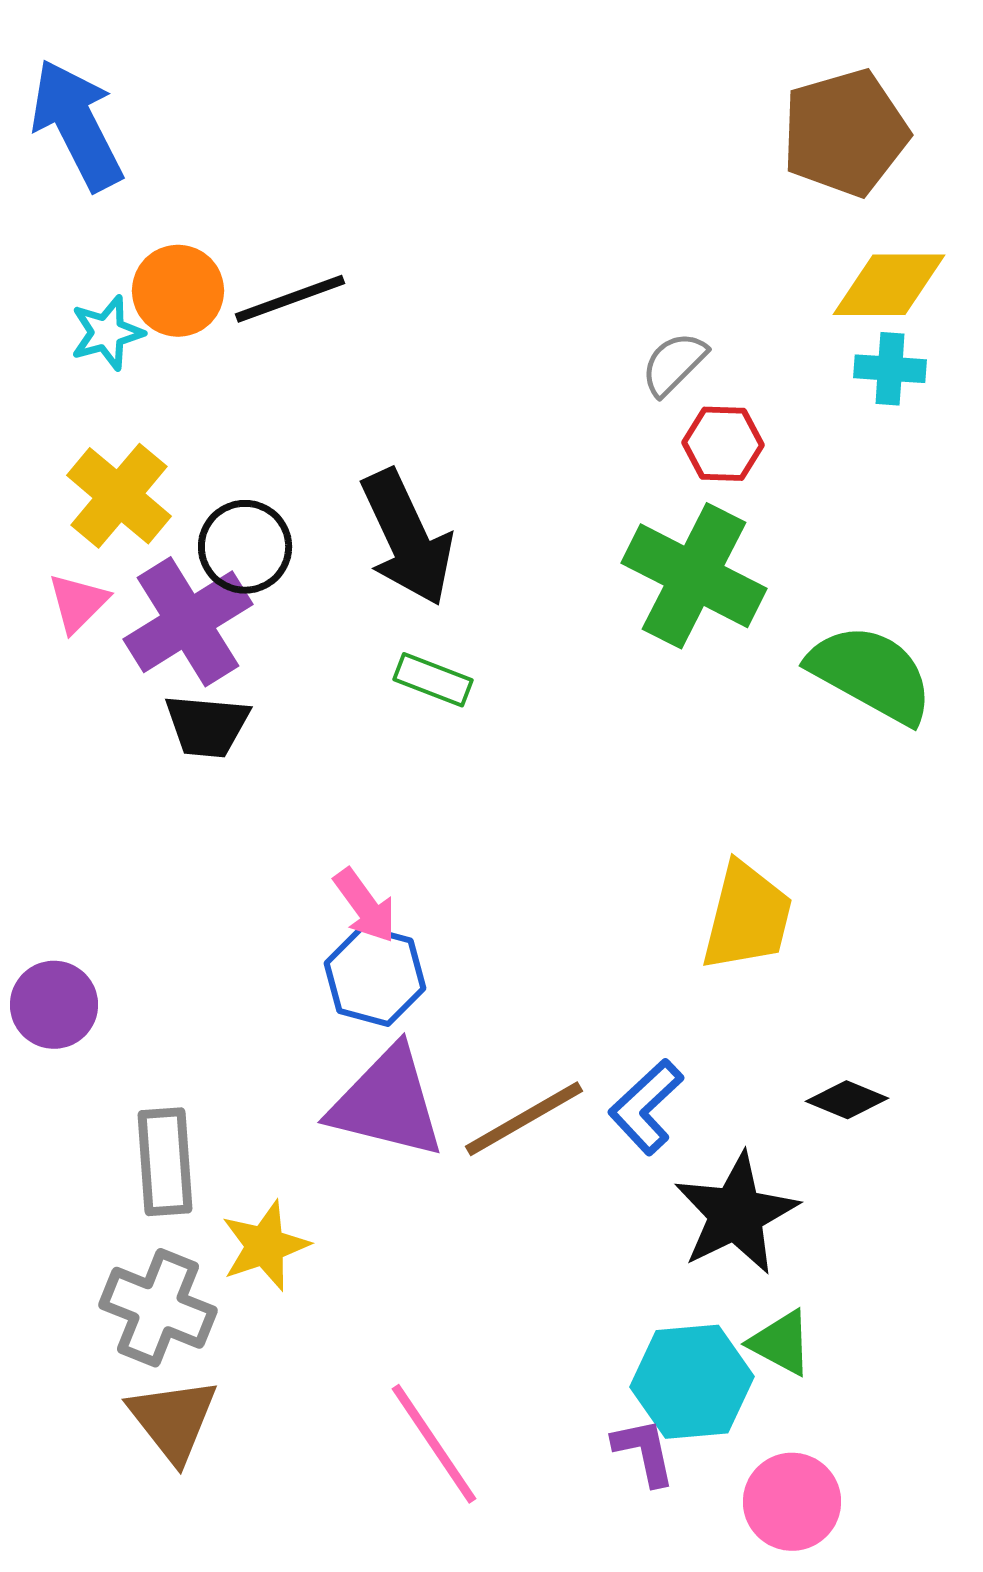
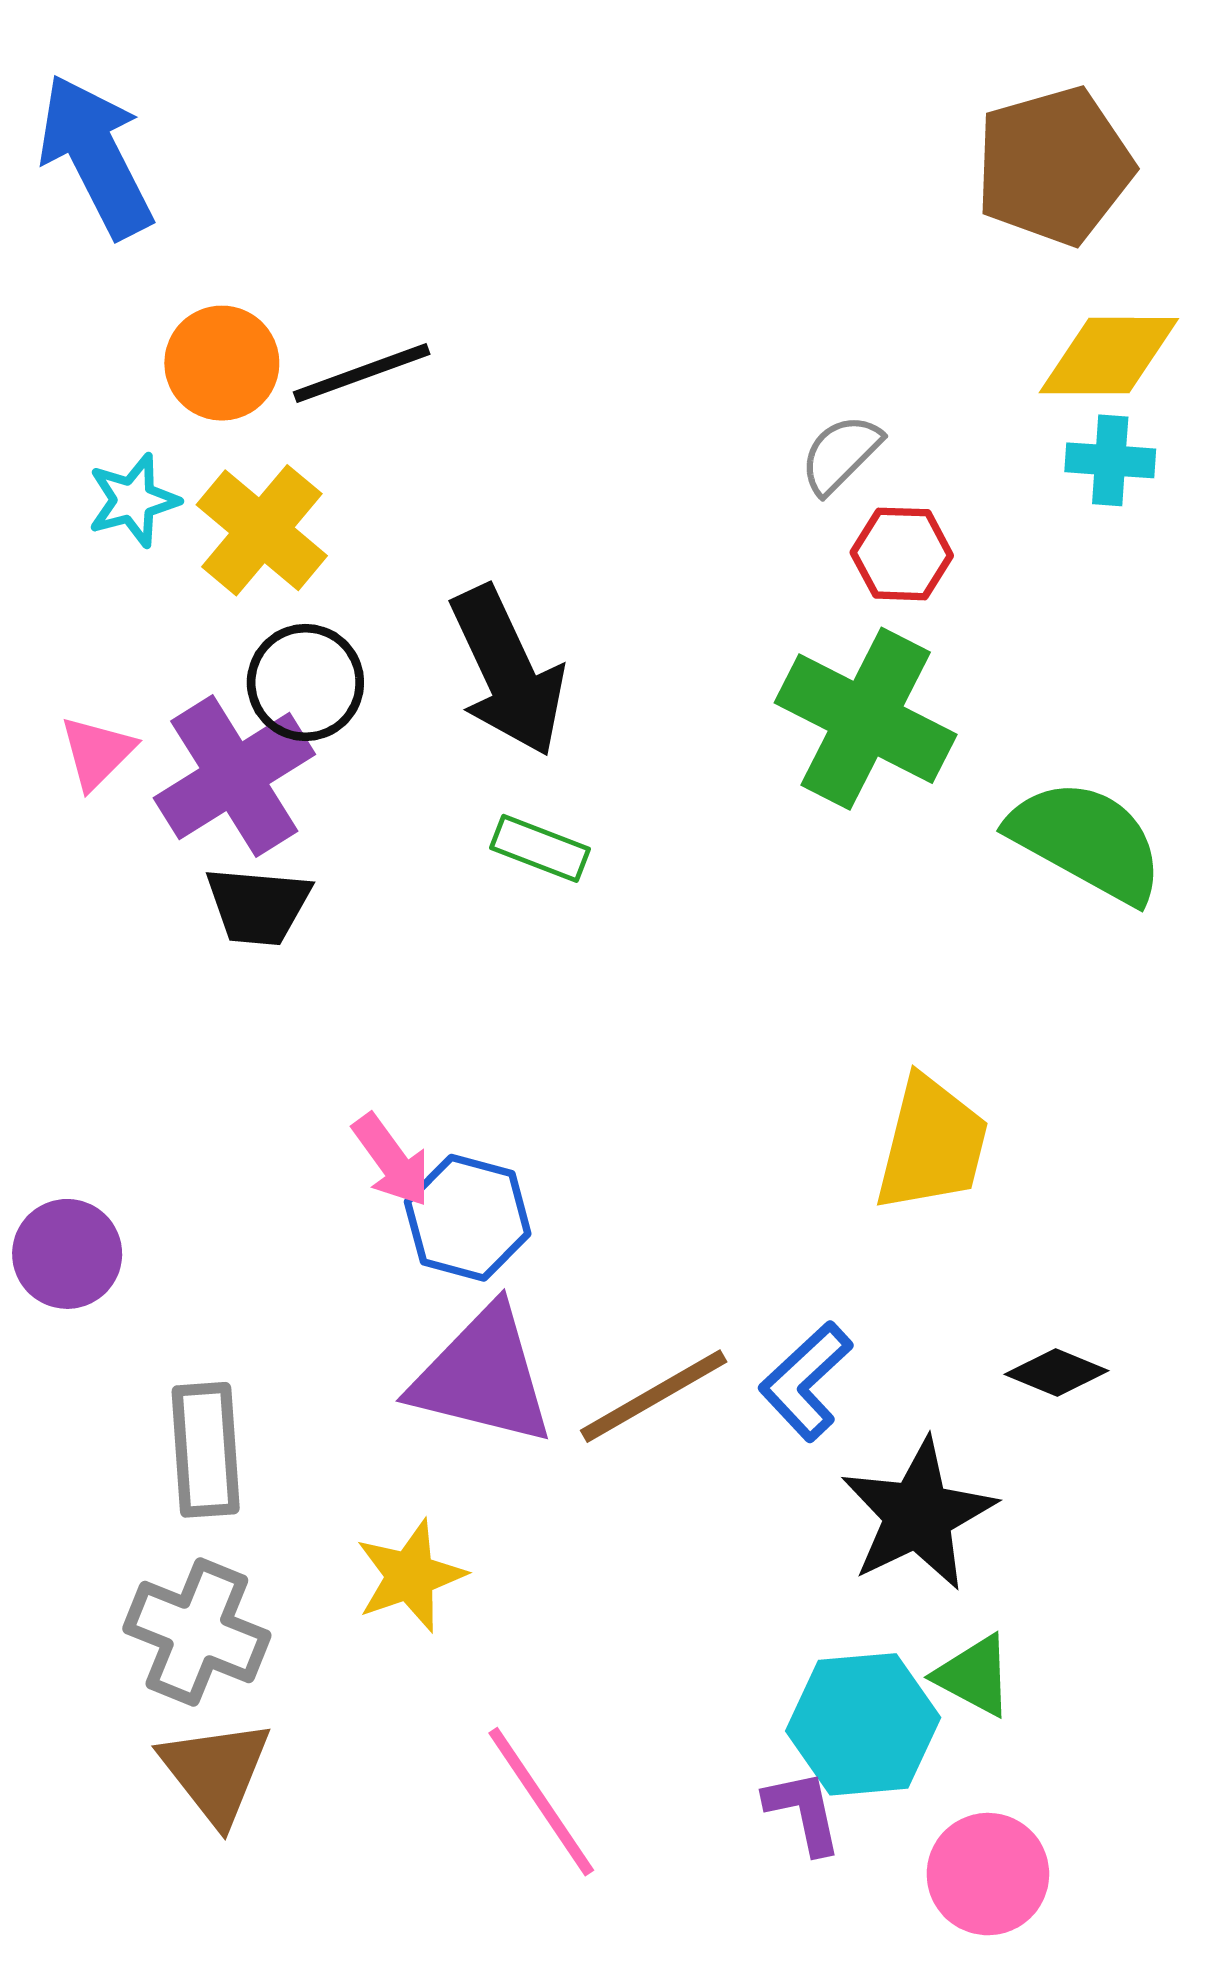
cyan star: (107, 333) -> (133, 500), moved
yellow cross: (119, 496) -> (262, 530), moved
pink arrow: (365, 906) -> (392, 1160), moved
yellow star: (265, 1246) -> (410, 1576), moved

